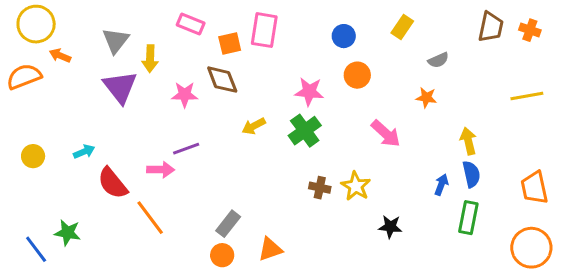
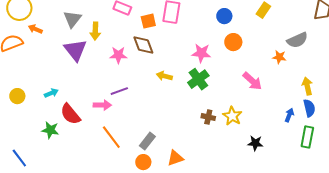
gray semicircle: (438, 60) -> (297, 40), moved, size x1.5
yellow arrow: (254, 126) -> (164, 76), turned 42
orange line: (150, 218) -> (111, 137), moved
green star: (68, 233) -> (50, 130), moved

